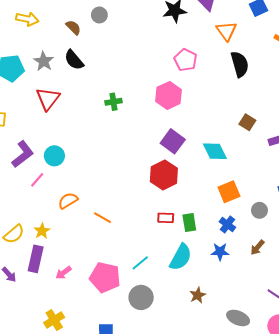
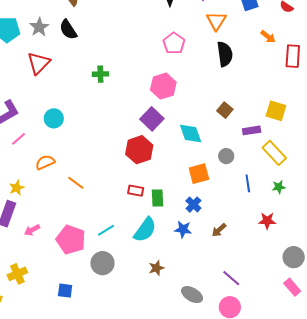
pink hexagon: (169, 95) -> (163, 86), moved
cyan circle: (54, 156) -> (54, 118), moved
gray circle: (259, 210) -> (226, 156), moved

